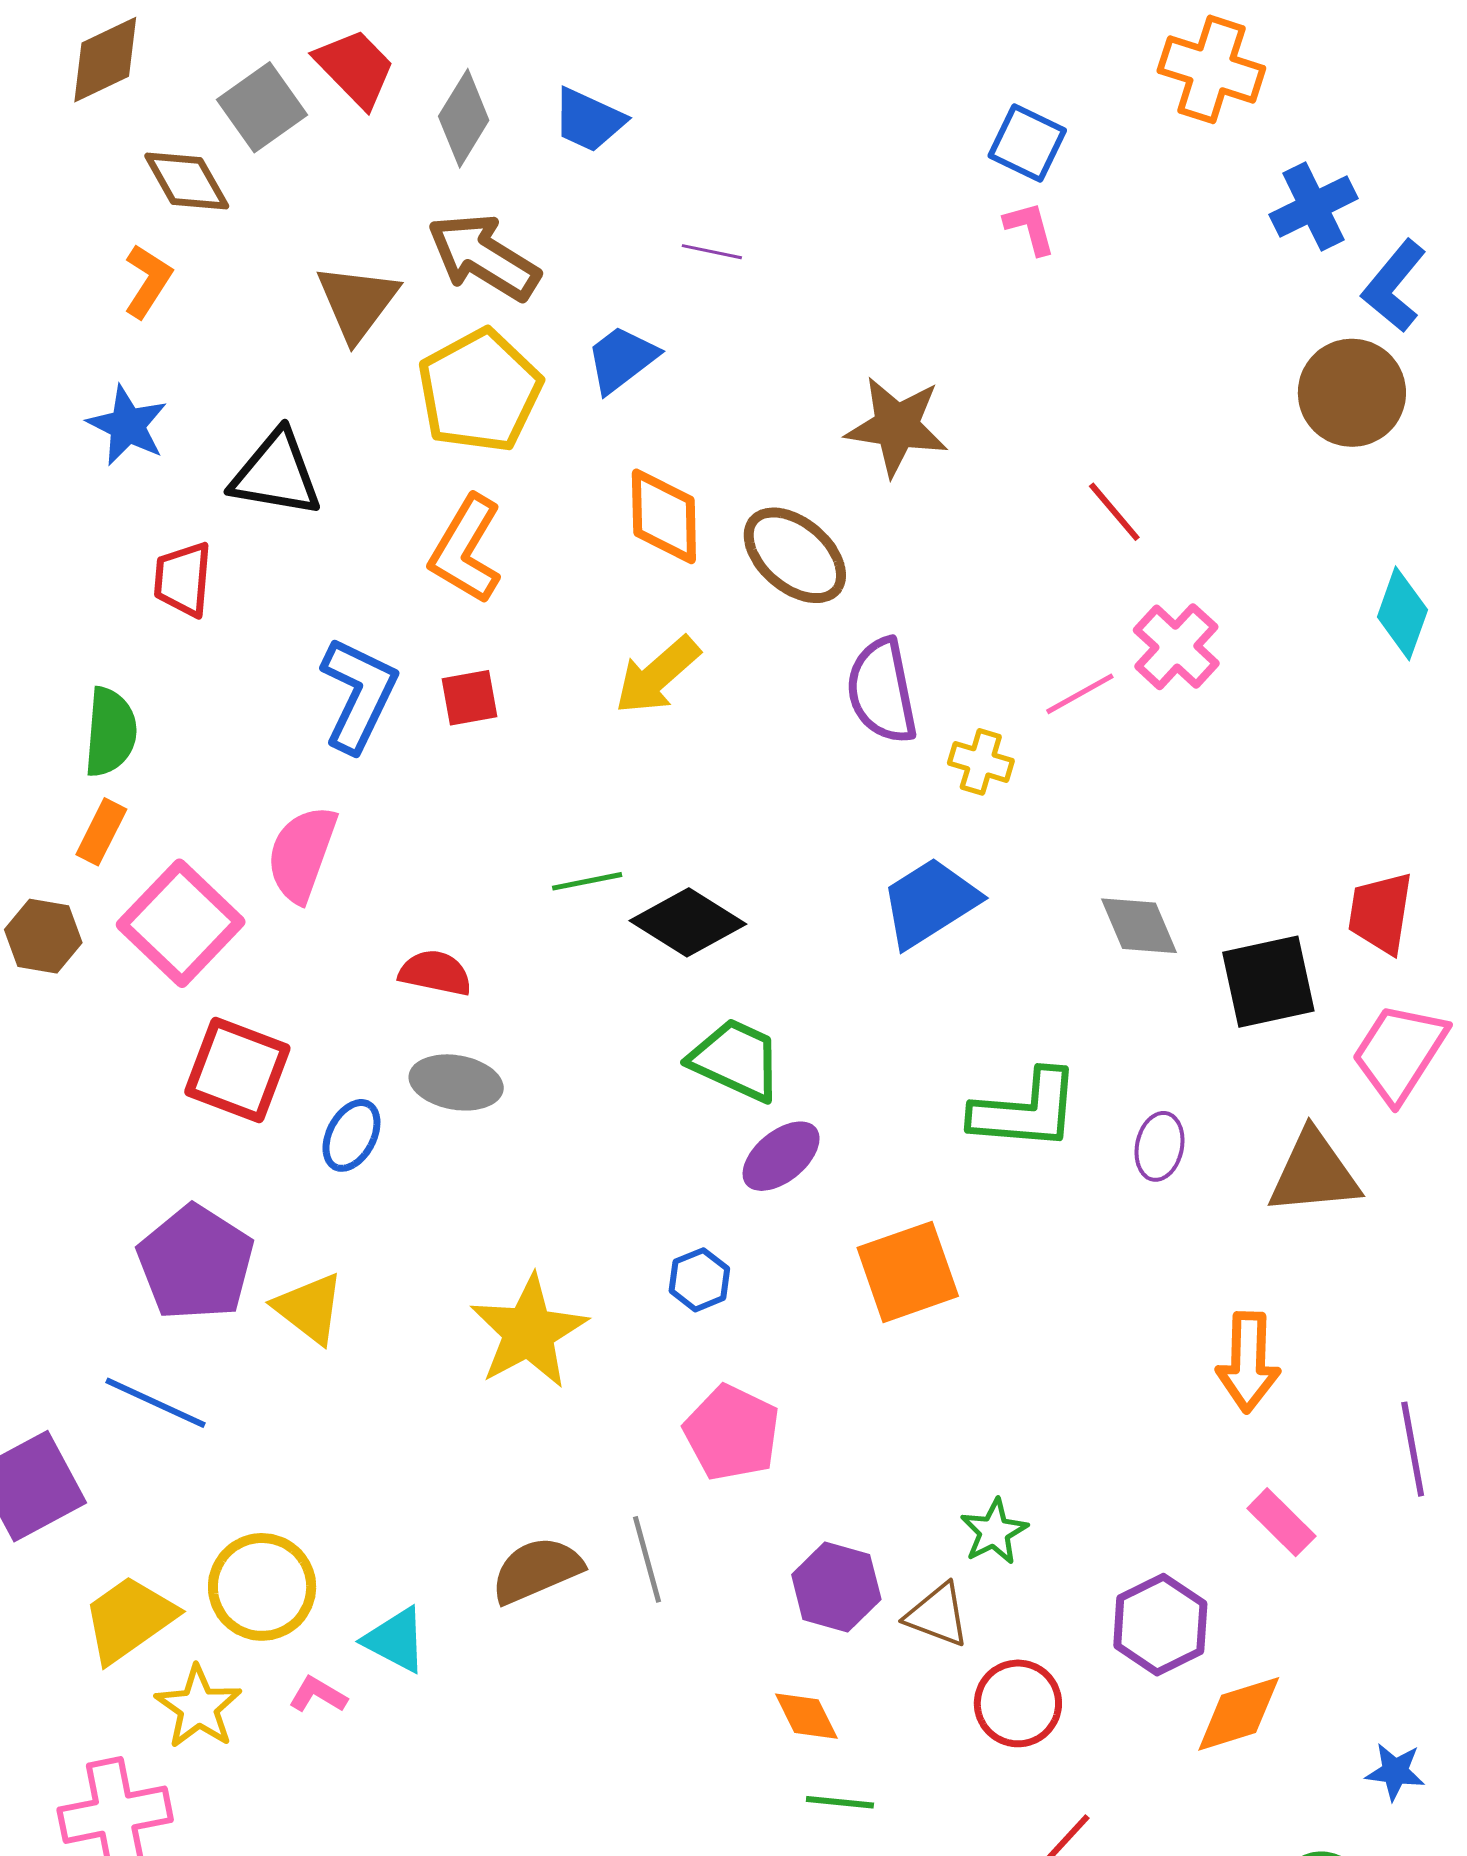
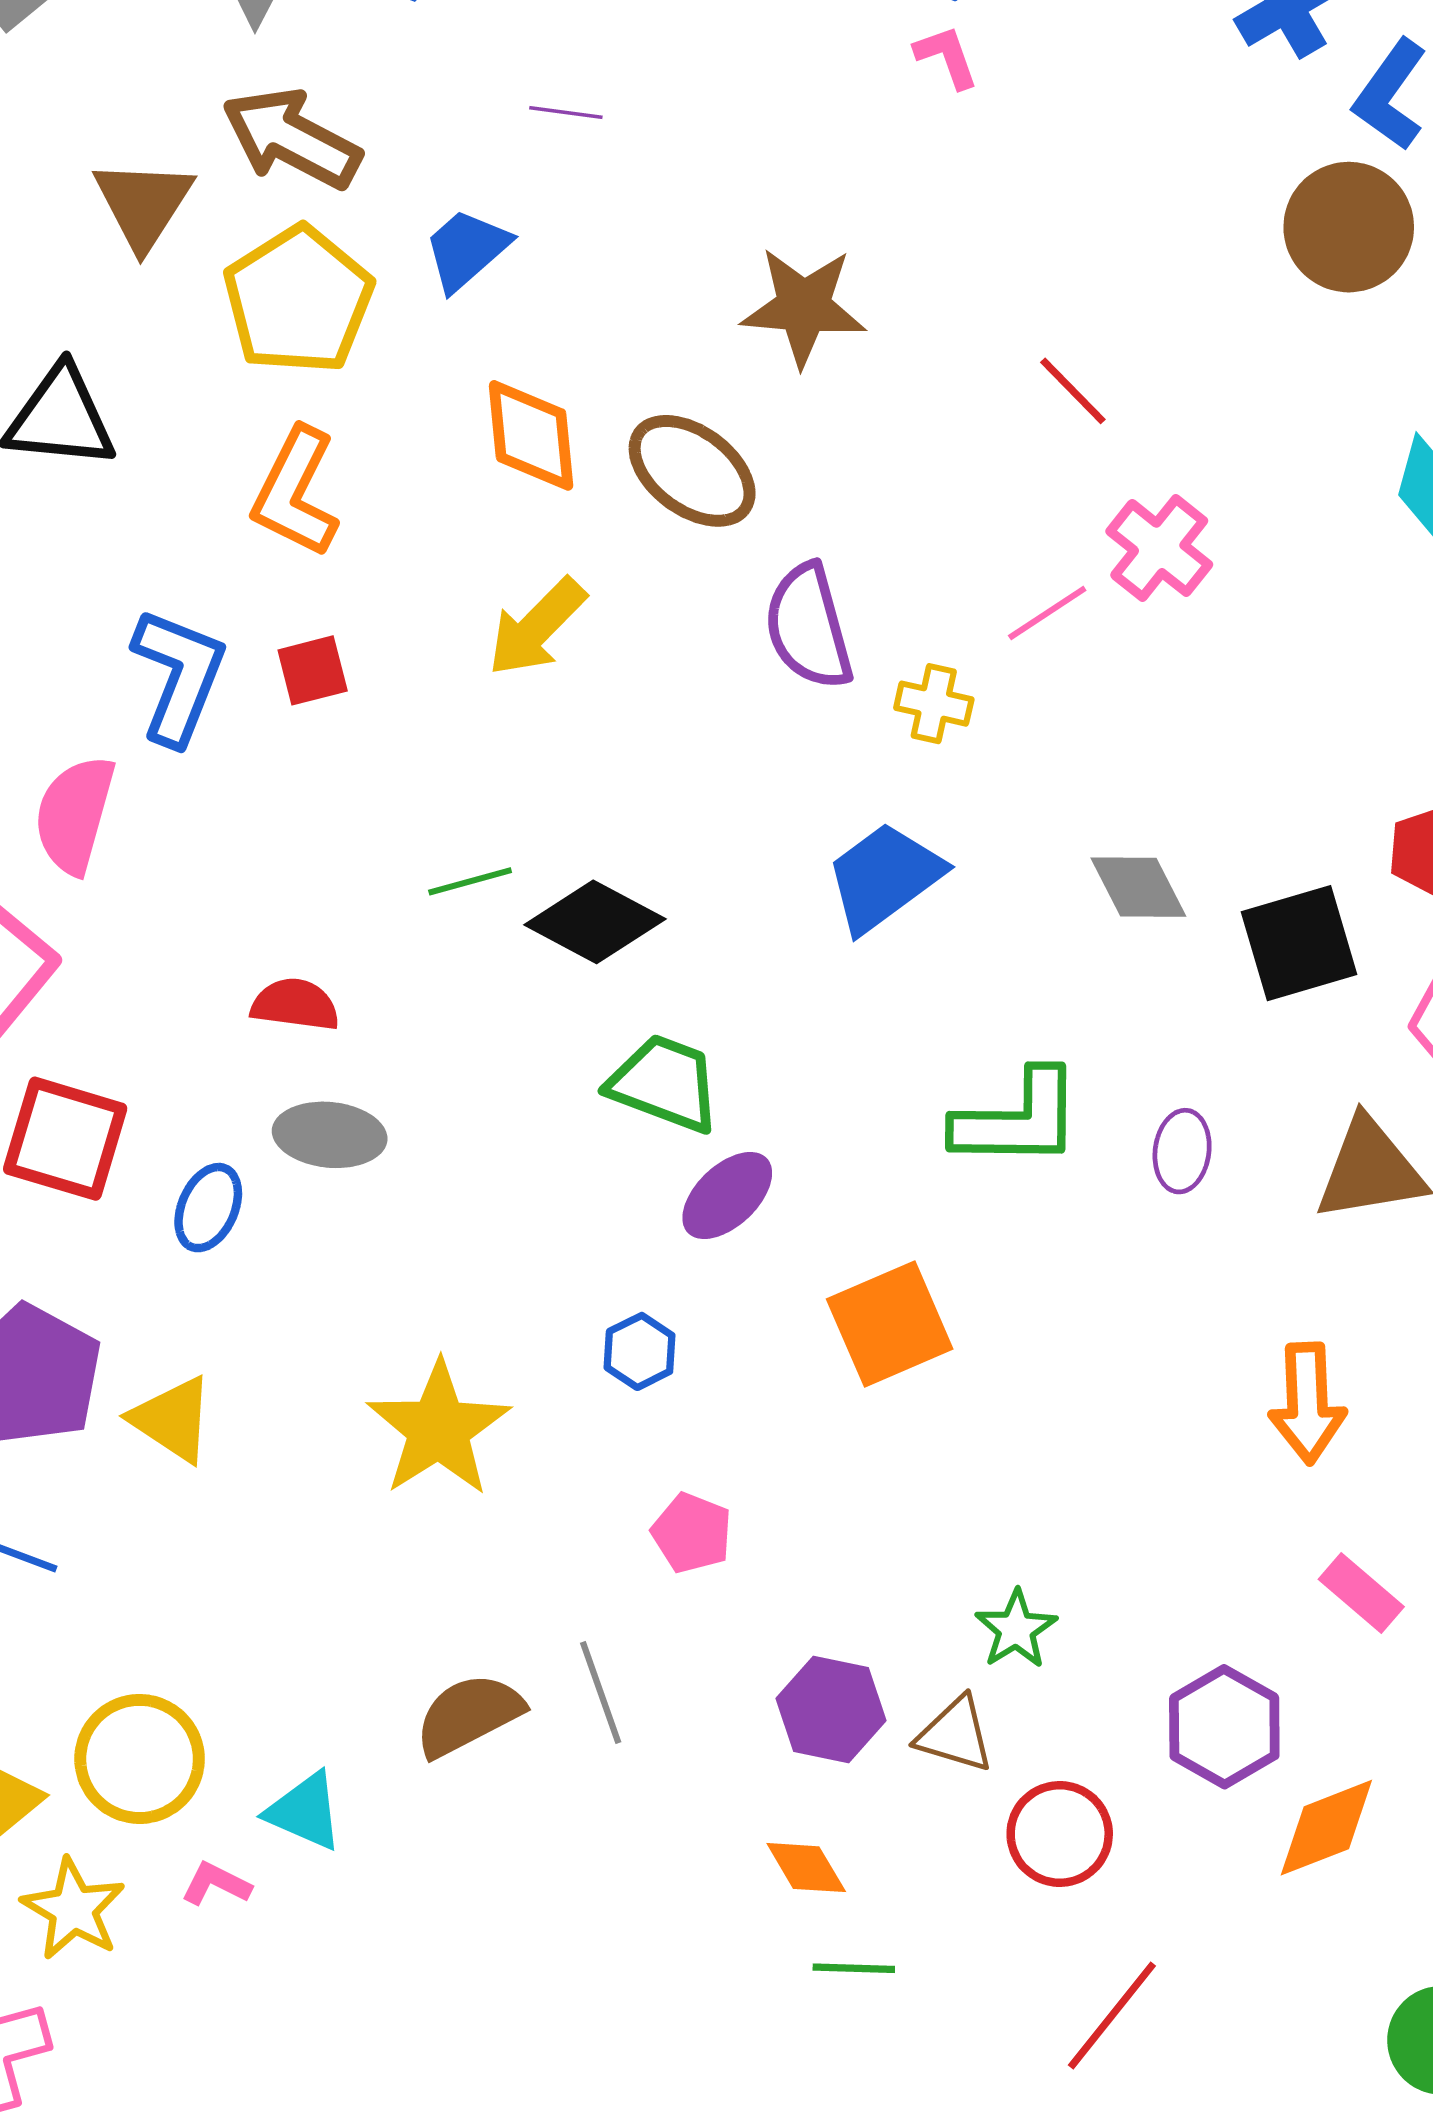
pink semicircle: (302, 854) -> (75, 815), moved
pink pentagon: (732, 1433) -> (692, 1533), size x0.7

